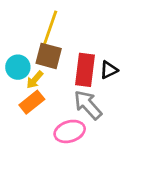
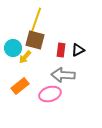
red rectangle: (85, 70) -> (61, 50), size x0.6
orange rectangle: (32, 102) -> (20, 86), moved
gray arrow: (88, 105) -> (63, 75), turned -45

